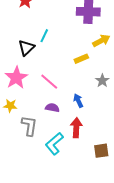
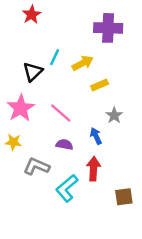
yellow arrow: (101, 41) -> (83, 63), moved
gray star: (102, 81) -> (114, 115), moved
gray L-shape: (29, 126) -> (36, 166), turned -75

